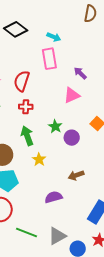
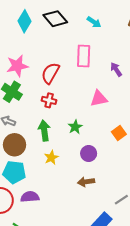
cyan arrow: (54, 37) -> (94, 22), moved
purple arrow: (80, 73) -> (116, 69), moved
purple circle: (72, 138) -> (89, 153), moved
purple semicircle: (53, 197) -> (30, 197), moved

